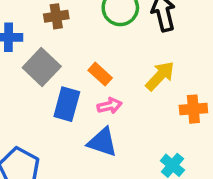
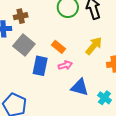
brown cross: (56, 16) -> (21, 16), moved
blue triangle: (102, 142) -> (80, 87), moved

